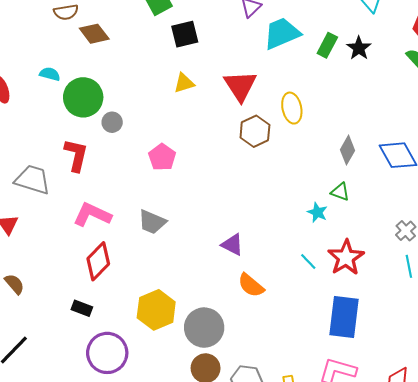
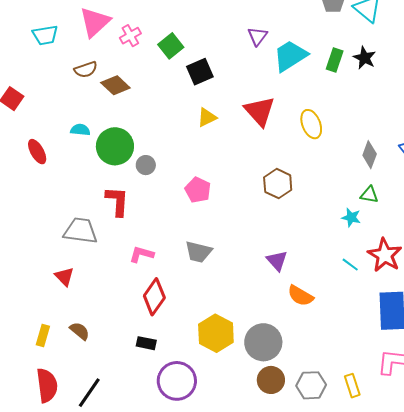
brown hexagon: (255, 131) -> (278, 184), moved
pink L-shape: (92, 215) -> (142, 254), size x0.7
purple triangle: (232, 245) -> (277, 261), turned 30

